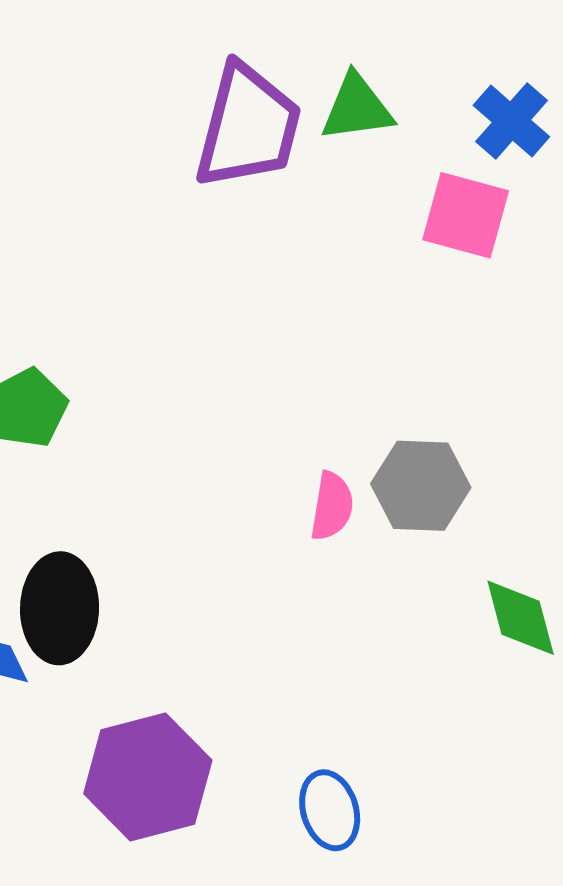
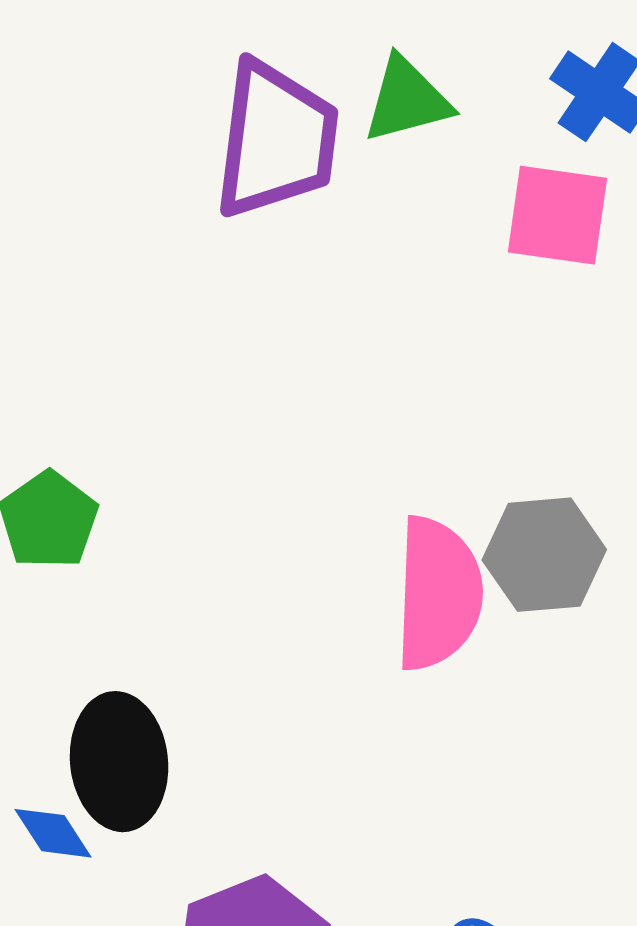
pink semicircle: (332, 506) -> (438, 594), size x1.8

